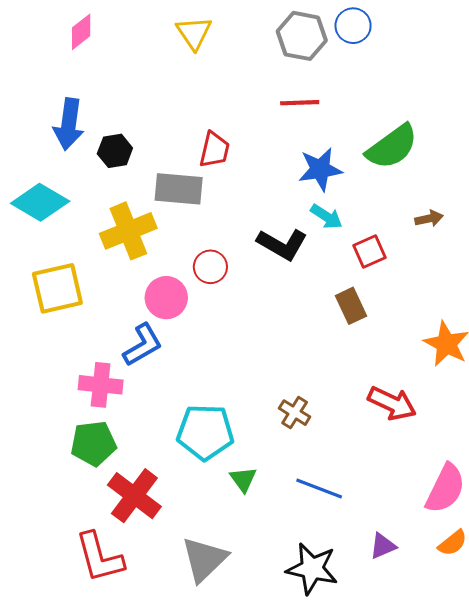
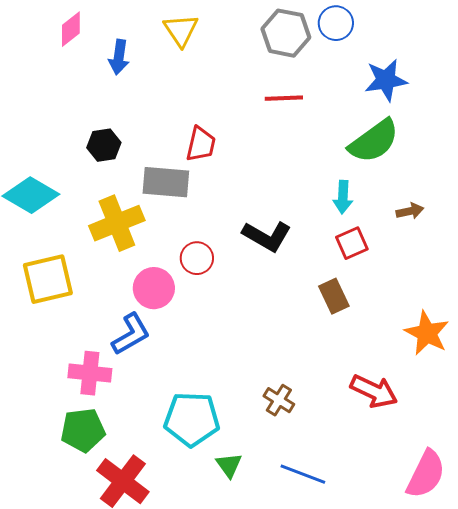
blue arrow: (69, 124) -> (119, 57), moved, size x0.7
blue star: (320, 169) -> (386, 80), moved
cyan arrow: (326, 217) -> (343, 197), moved, turned 60

